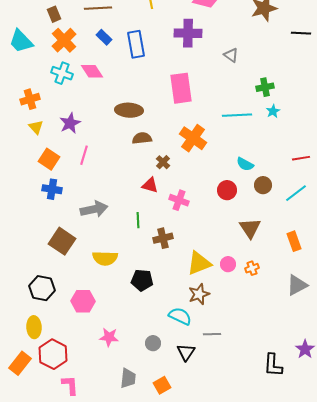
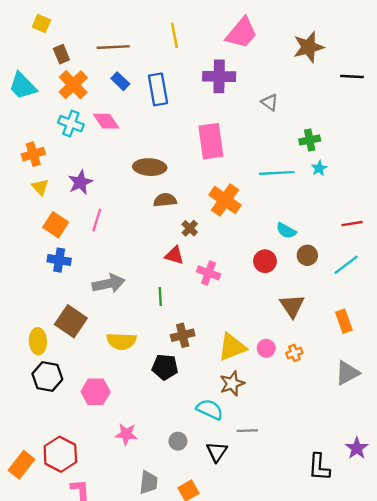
brown cross: (163, 238) -> (183, 335), moved
yellow ellipse: (34, 327) -> (38, 341), moved

